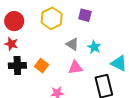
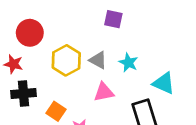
yellow hexagon: (52, 18) -> (66, 60), moved
red circle: (14, 21) -> (30, 33), moved
orange square: (41, 66) -> (56, 111), moved

